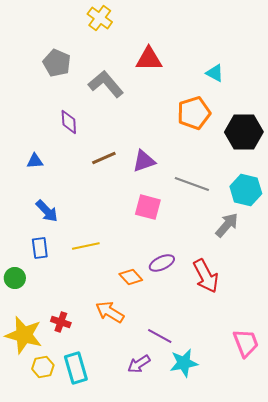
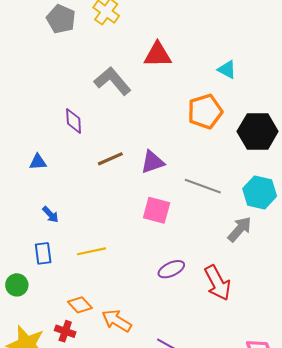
gray pentagon: (57, 63) -> (61, 19), moved
blue arrow: (47, 211) -> (50, 215), size x0.7
orange diamond: (131, 277) -> (80, 305), moved

